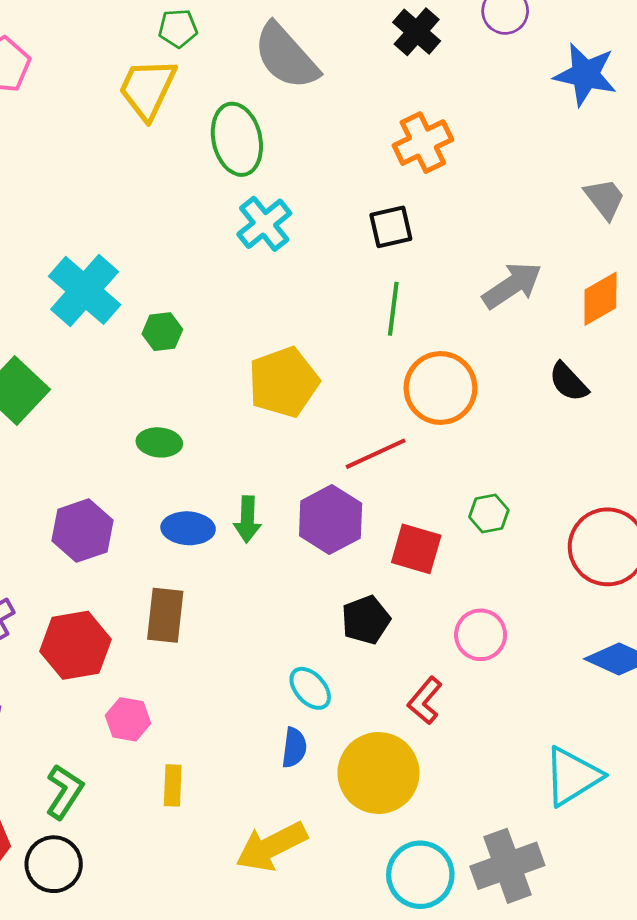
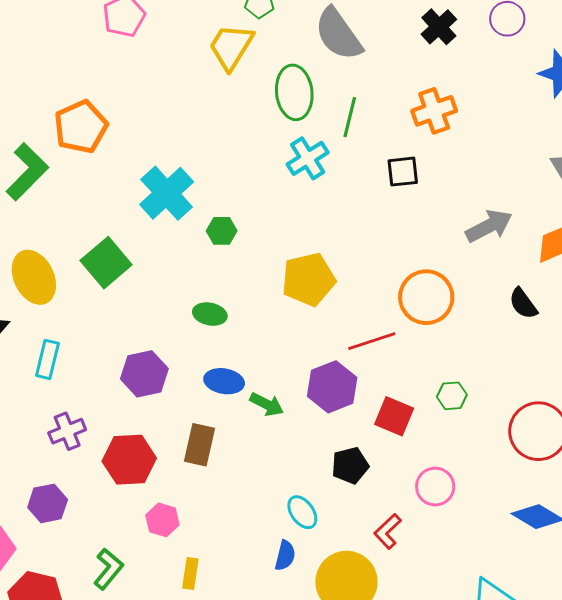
green line: (393, 309) -> (350, 117), moved
green arrow: (247, 519) -> (267, 404), moved, turned -72

